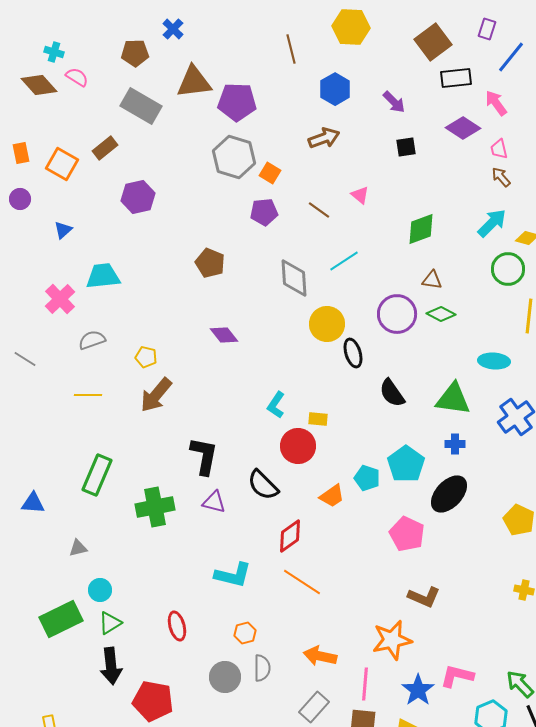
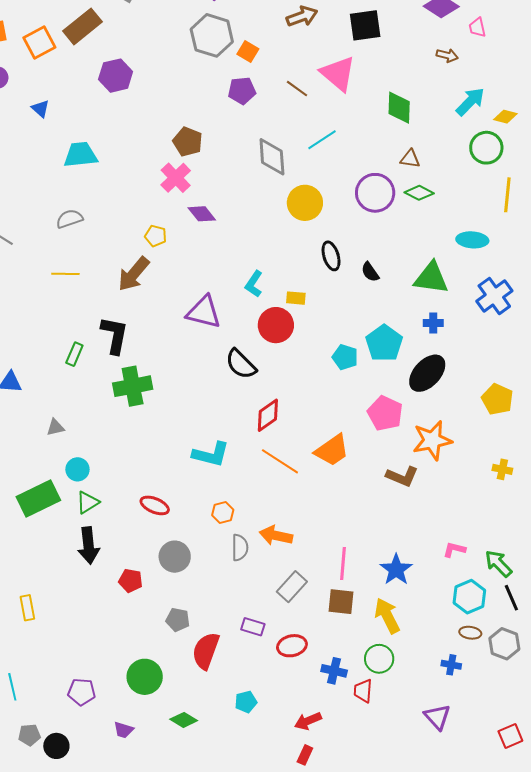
black square: (406, 147) -> (365, 25), moved, size x1.6
brown rectangle: (105, 148) -> (82, 26), size x1.5
orange square: (62, 164) -> (39, 42), turned 32
brown arrow: (501, 177) -> (447, 56), moved, turned 145
pink triangle: (360, 195) -> (338, 74), size x2.0
green diamond: (421, 229) -> (399, 108), turned -68
blue triangle: (63, 230) -> (40, 109), turned -36
pink cross: (60, 299) -> (176, 178), moved
black ellipse: (353, 353) -> (331, 256), moved
yellow pentagon: (146, 357) -> (156, 236), moved
black semicircle: (392, 393) -> (370, 272), size x0.7
black L-shape: (204, 456) -> (115, 335), moved
green rectangle: (97, 475) -> (74, 354), size x0.6
orange trapezoid: (332, 496) -> (332, 450), moved, size x1.4
purple triangle: (214, 502) -> (204, 312), moved, size x1.5
red ellipse: (177, 626) -> (155, 505), turned -52
orange star: (392, 640) -> (432, 440), moved
orange arrow: (320, 656) -> (276, 536), moved
pink L-shape: (457, 676) -> (454, 550), moved, size x0.7
gray circle: (225, 677) -> (175, 557), moved
red pentagon: (153, 701) -> (131, 581), size x0.6

